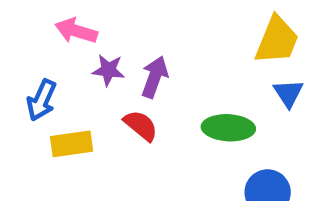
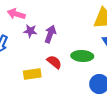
red semicircle: (141, 125) -> (54, 62), moved
yellow rectangle: (72, 144) -> (32, 74), moved

